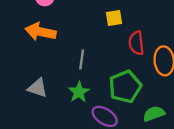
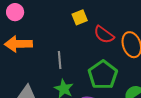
red semicircle: (136, 43) -> (104, 35), turned -35

